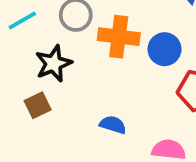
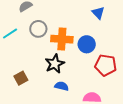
black star: (53, 64) -> (55, 64), moved

